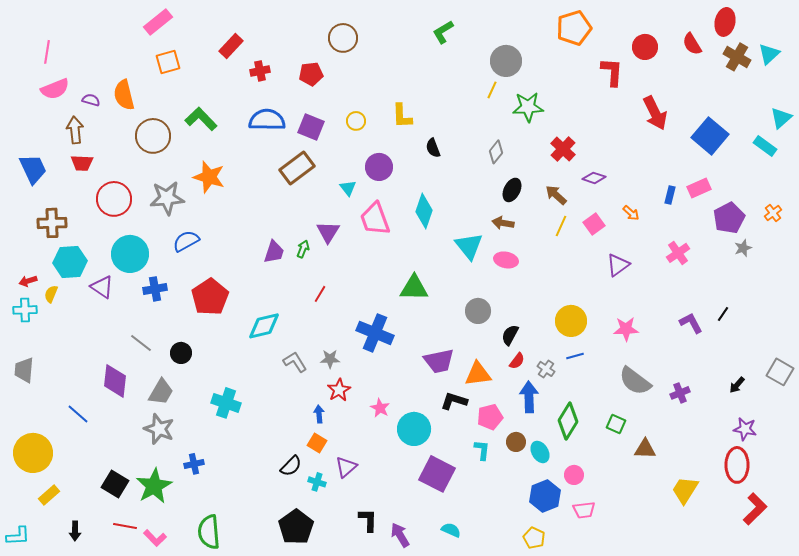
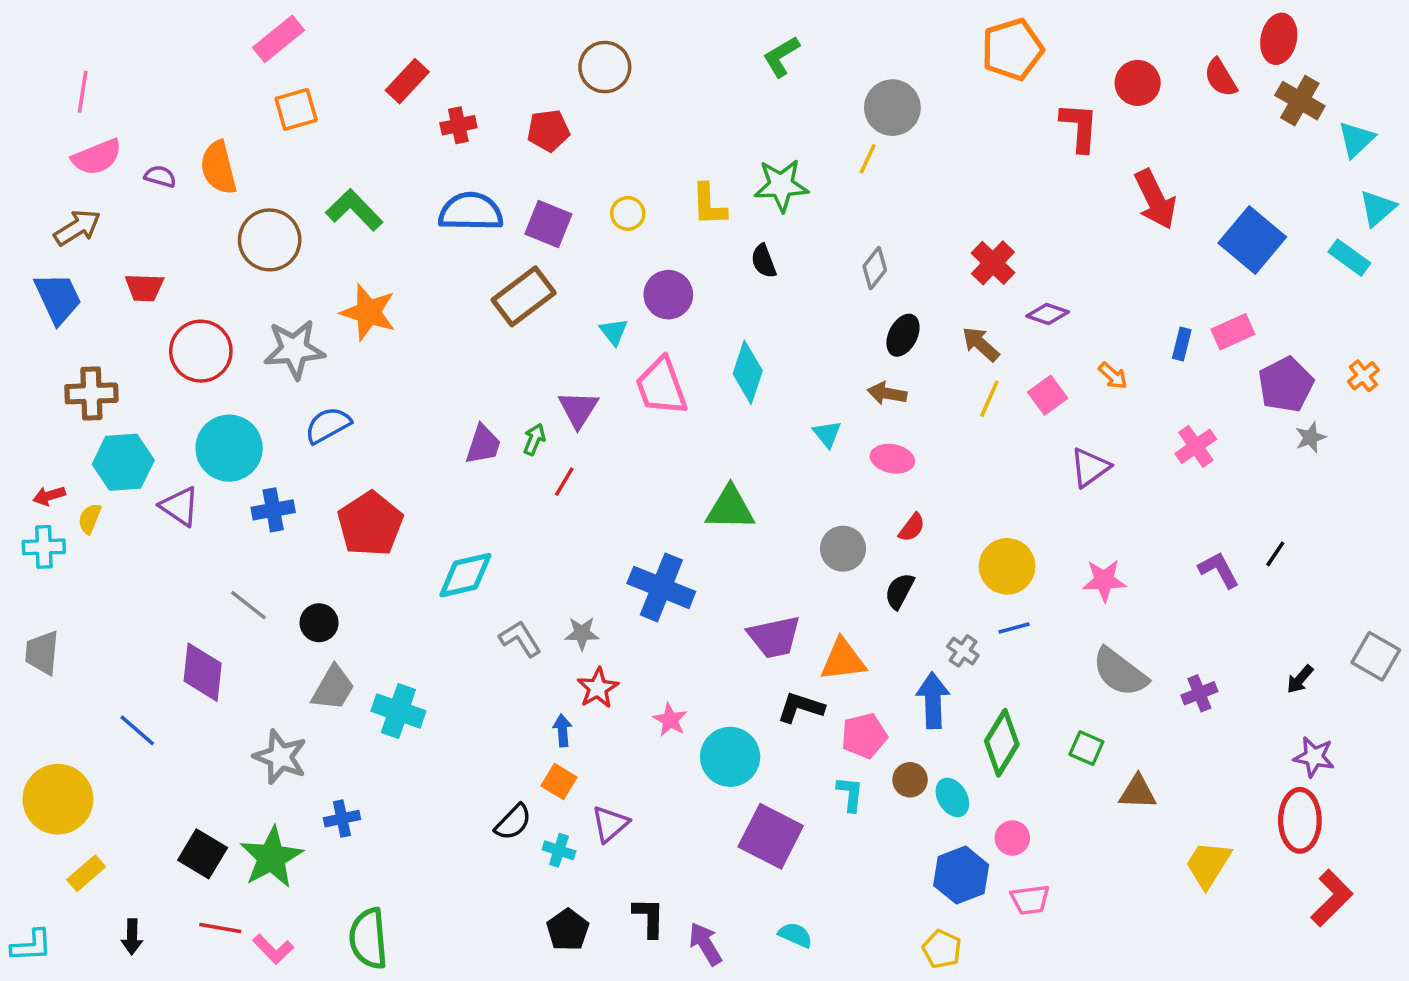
cyan triangle: (769, 54) -> (1356, 139), moved
green star: (528, 107) -> (781, 185), moved
brown arrow: (75, 130) -> (77, 228), moved, turned 64
cyan triangle: (469, 246) -> (827, 434), size x0.6
red line: (320, 294) -> (564, 482), moved
red semicircle: (517, 361) -> (912, 527), moved
gray trapezoid: (161, 392) -> (333, 688), moved
black pentagon: (296, 527) -> (568, 930), moved, size x0.7

